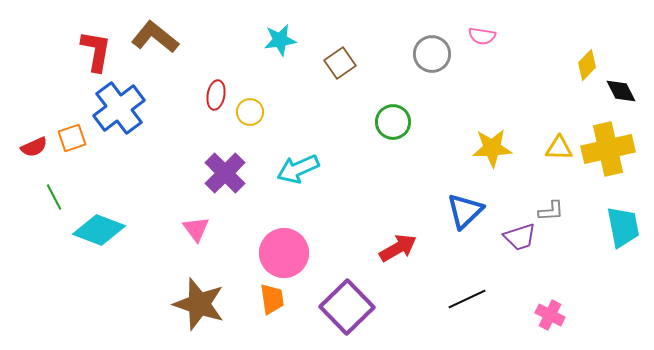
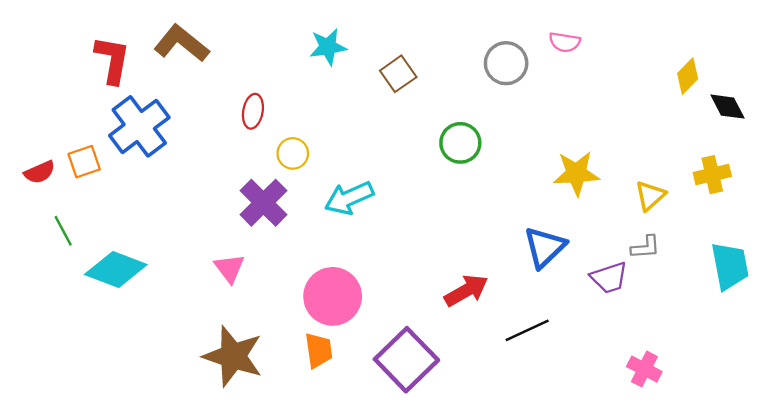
yellow circle: (250, 112) -> (293, 153), moved
yellow triangle: (559, 148) -> (650, 196), moved, turned -44
yellow cross: (608, 149) -> (712, 175), size x0.6
black line: (467, 299) -> (527, 330), moved

